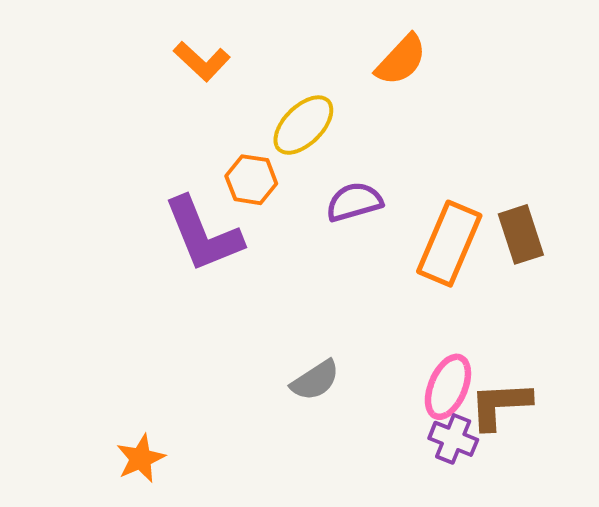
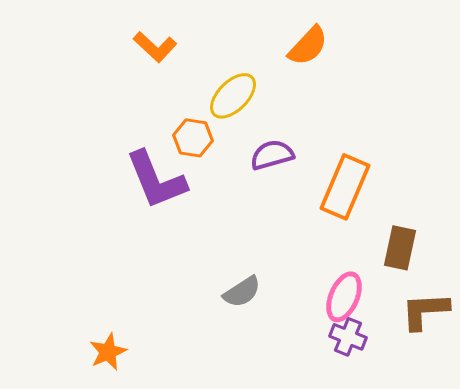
brown rectangle: (521, 234) -> (400, 248), moved, turned 30
brown L-shape: (500, 405) -> (425, 311), moved

